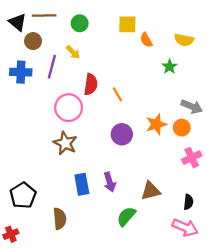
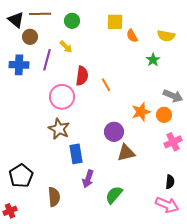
purple circle: (122, 134) -> (114, 132), moved
purple arrow: (110, 182) -> (88, 179), moved, turned 36
blue rectangle: (82, 184) -> (76, 154), moved
brown triangle: (151, 191) -> (126, 153), moved

